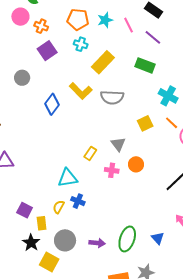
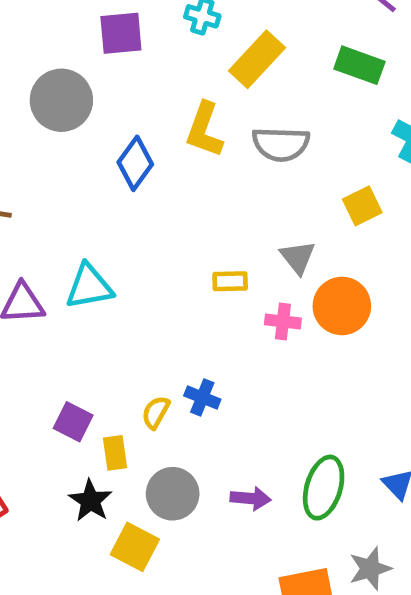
purple square: (47, 51) -> (121, 33), turned 30
gray circle: (22, 78) -> (61, 100), size x1.6
yellow L-shape: (81, 91) -> (204, 130), turned 65
yellow rectangle: (90, 153) -> (230, 281), turned 56
orange circle: (136, 164) -> (342, 306), size x1.5
cyan triangle: (68, 178) -> (89, 287), moved

